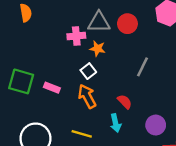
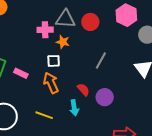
white square: (88, 71) -> (54, 61), turned 32
purple circle: (156, 125) -> (105, 97), moved

